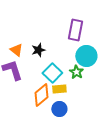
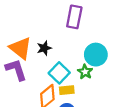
purple rectangle: (75, 30) -> (74, 17), moved
orange triangle: (16, 50) -> (20, 48), size x1.6

